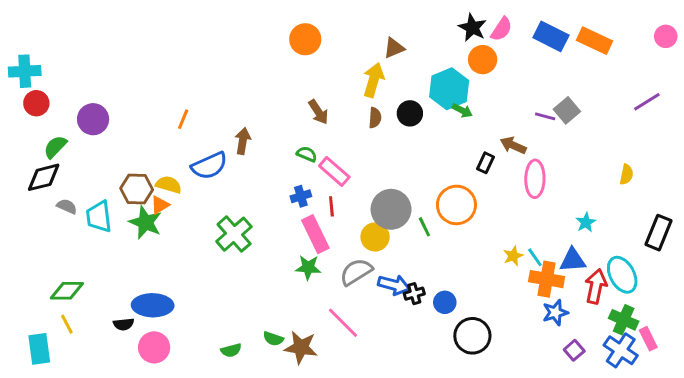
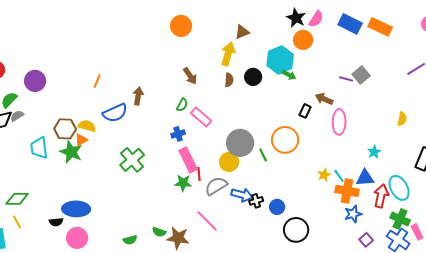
green semicircle: (307, 154) -> (182, 105), turned 96
gray semicircle: (67, 206) -> (17, 116), moved, turned -56
red line: (331, 206) -> (199, 174), moved

